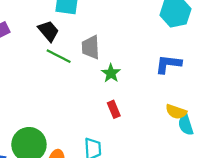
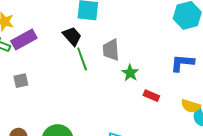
green line: (59, 56) -> (82, 59), turned 45
red rectangle: (114, 109) -> (151, 96), moved, turned -42

